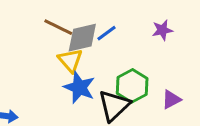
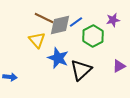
yellow triangle: (70, 60) -> (37, 40), moved
green hexagon: (132, 86) -> (93, 36), moved

